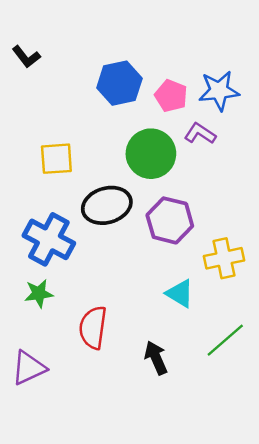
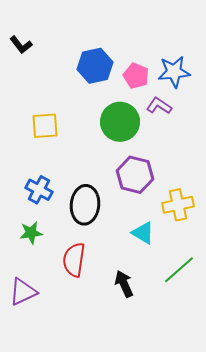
black ellipse: (107, 205) -> (85, 205), moved, turned -69
blue cross: (49, 239) -> (39, 190), size x0.7

